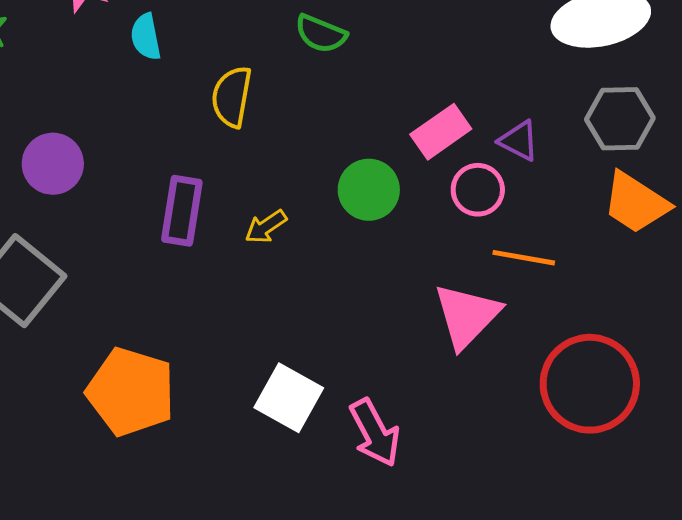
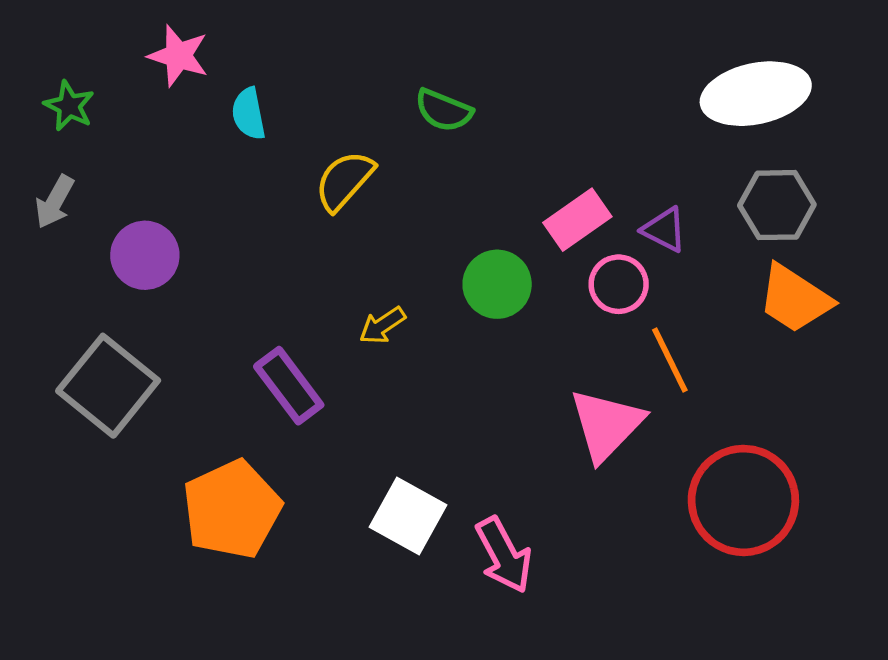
yellow semicircle: (232, 97) -> (344, 181), turned 32
purple rectangle: (182, 211) -> (289, 386), moved, turned -46
orange line: (524, 258) -> (670, 360), turned 54
orange pentagon: (131, 392) -> (232, 509), turned 30

